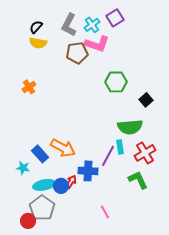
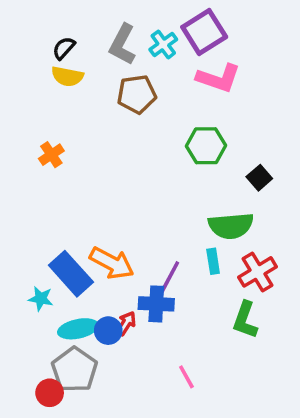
purple square: (115, 18) -> (204, 32), size x1.4
pink L-shape: (97, 44) -> (218, 78), moved
blue rectangle: (40, 154) -> (71, 274), size x1.4
purple line: (108, 156) -> (169, 279), moved
green L-shape: (138, 180) -> (245, 320), turned -135

